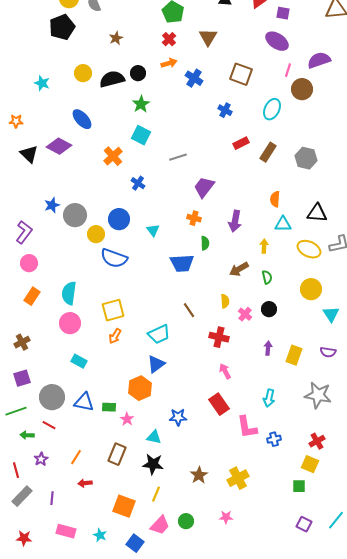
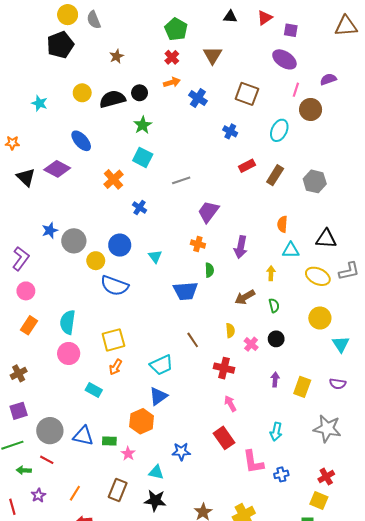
purple semicircle: (319, 60) -> (328, 79), size x0.7
cyan rectangle: (79, 361) -> (94, 390), moved

